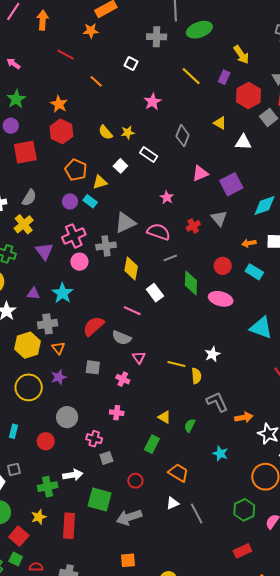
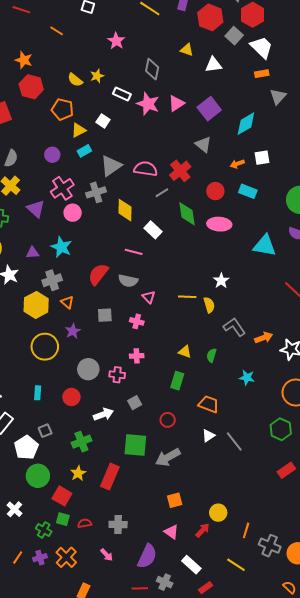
white square: (120, 166) -> (103, 121), moved
orange pentagon: (76, 170) -> (62, 109), moved
pink star: (167, 197) -> (148, 104), moved, size x1.6
cyan rectangle: (90, 201) -> (84, 151), moved, turned -56
red cross: (193, 226) -> (180, 171), moved, size x1.5
pink cross: (94, 439) -> (117, 375), moved
white arrow: (73, 475) -> (103, 414), moved
red rectangle: (69, 526) -> (110, 477), turned 30

